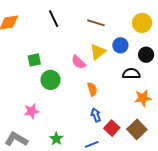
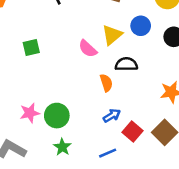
black semicircle: (131, 74) -> (126, 64), moved
green circle: (51, 80) -> (57, 116), moved
blue arrow: (96, 115) -> (112, 116), turned 80

